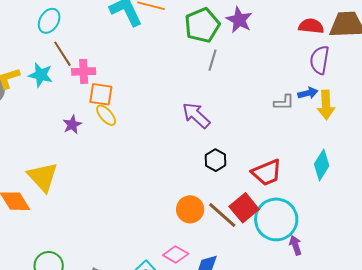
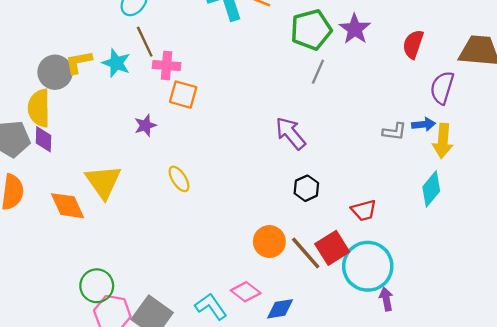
red semicircle: (311, 26) -> (413, 44), moved, turned -85
yellow ellipse: (106, 115) -> (179, 179), moved
cyan diamond: (322, 165) -> (431, 189), moved
red trapezoid: (267, 173) -> (364, 210), size x0.7

